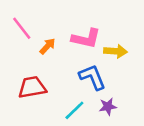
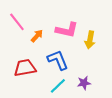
yellow arrow: (115, 51) -> (90, 40), turned 96
blue L-shape: (92, 77) -> (58, 60), moved

